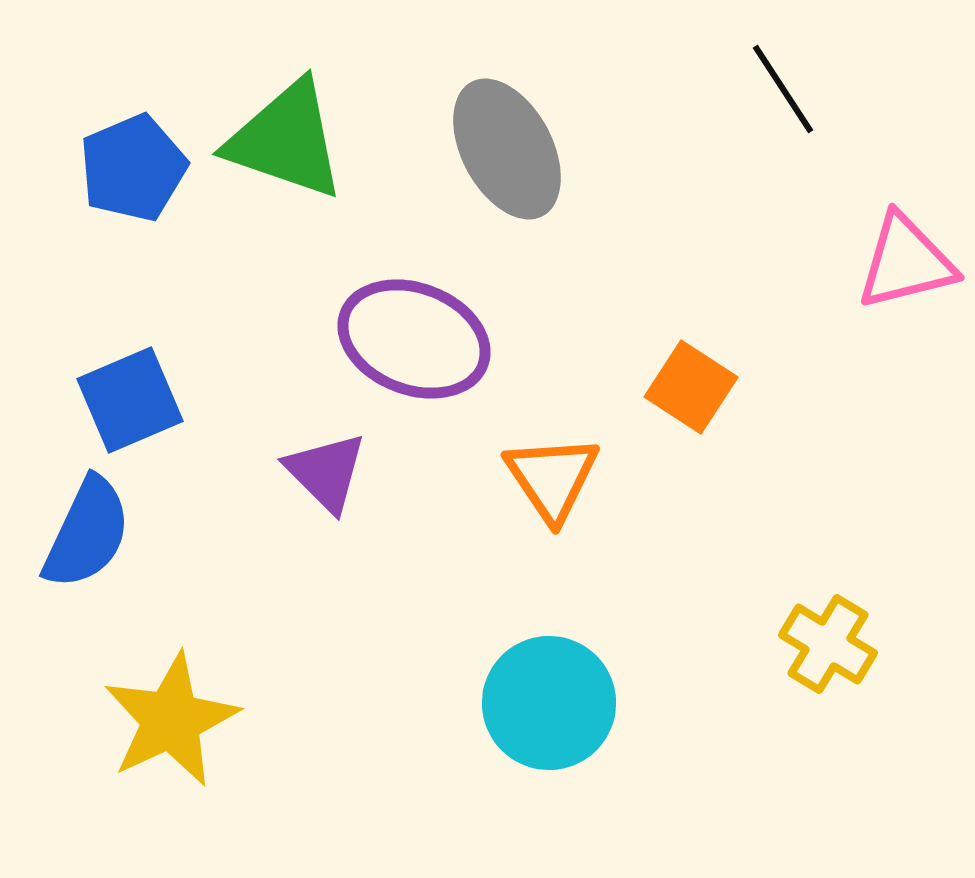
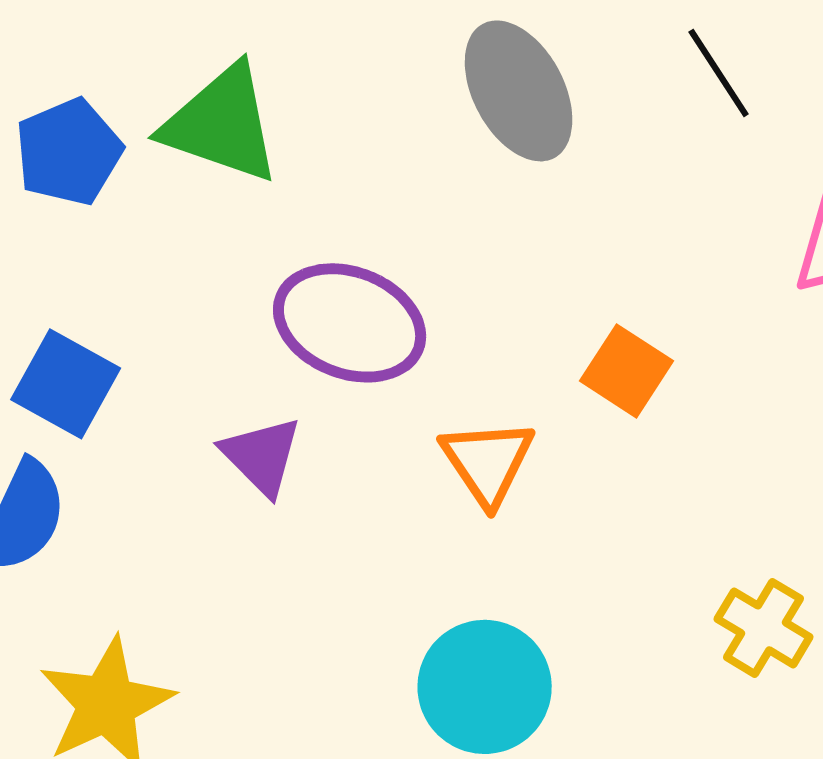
gray ellipse: (507, 149) -> (519, 91), moved
blue square: (130, 400) -> (66, 384), turned -38

